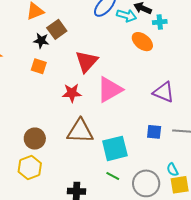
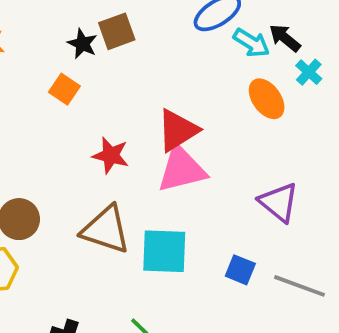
cyan cross: (160, 22) -> (309, 72), turned 32
red triangle: (87, 62) -> (178, 130), moved
cyan square: (115, 148) -> (164, 251), moved

